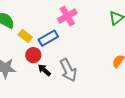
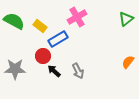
yellow rectangle: (25, 36) -> (40, 26), moved
gray arrow: (68, 70) -> (78, 71), size x0.7

